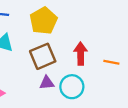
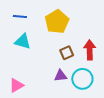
brown square: (43, 56) -> (67, 53), moved, size x0.6

